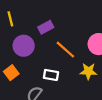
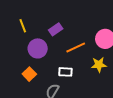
orange line: (65, 50) -> (76, 47), turned -60

